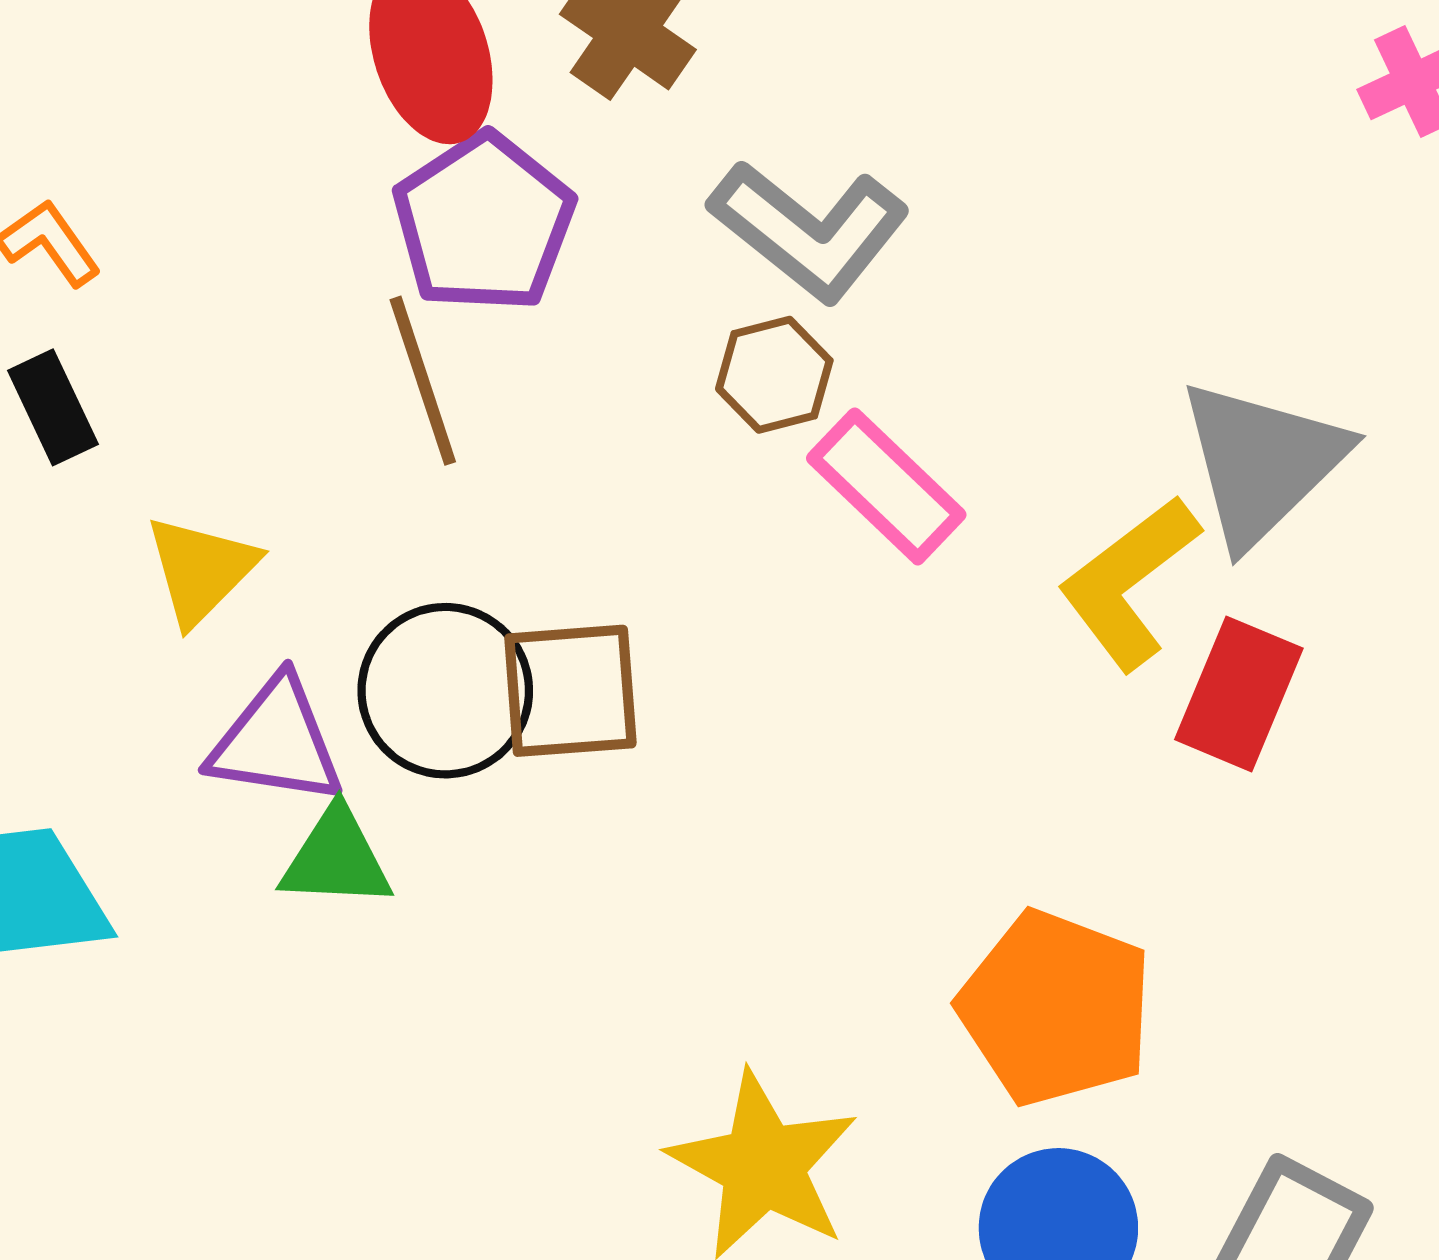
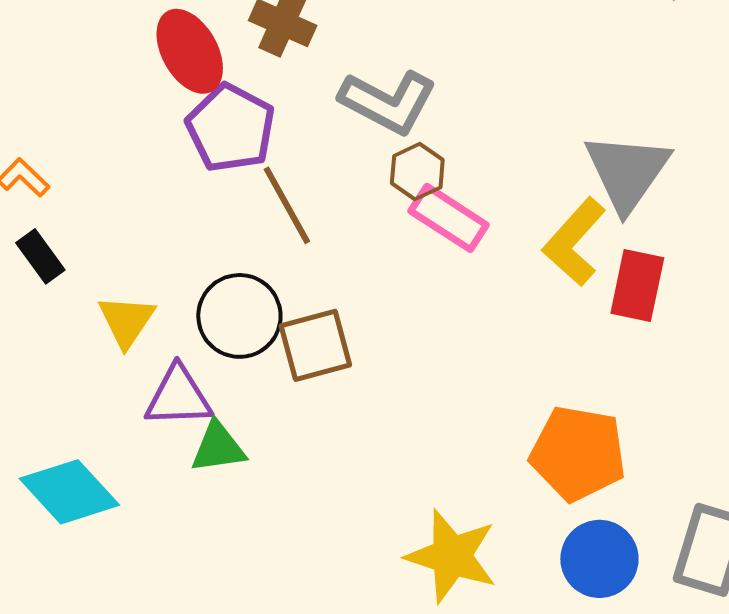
brown hexagon: (774, 375) -> (417, 172), moved
brown line: (423, 381) -> (287, 205), moved
black circle: (445, 691) -> (239, 316), moved

